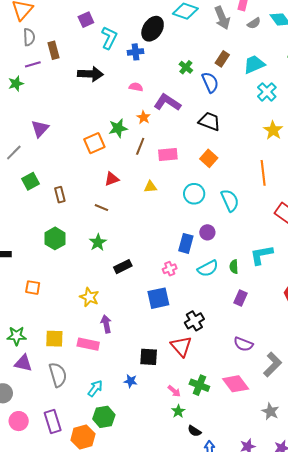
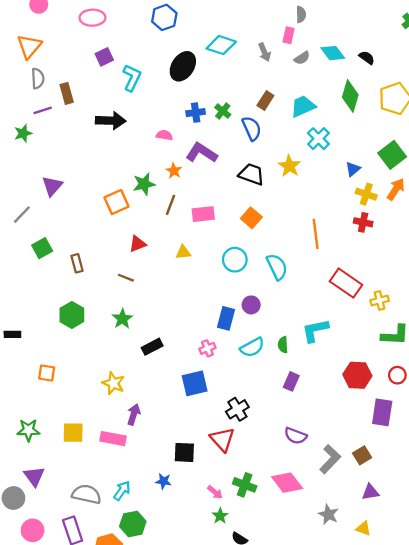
gray arrow: (222, 18) -> (265, 52), size x0.7
blue cross: (136, 52) -> (196, 113), moved
yellow star: (273, 130) -> (289, 166), moved
purple arrow: (106, 324) -> (134, 414), turned 30
purple triangle: (23, 363) -> (34, 476), moved, turned 42
gray semicircle: (58, 375) -> (87, 494), moved, turned -60

